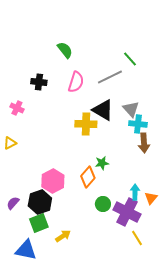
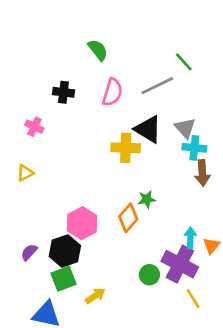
green circle: (103, 204) -> (149, 275), moved

